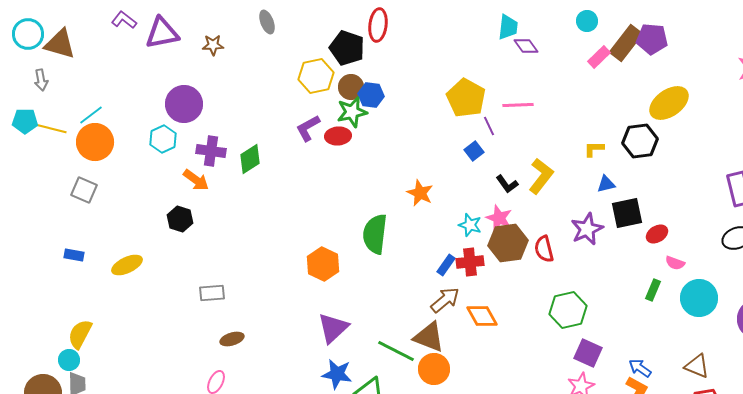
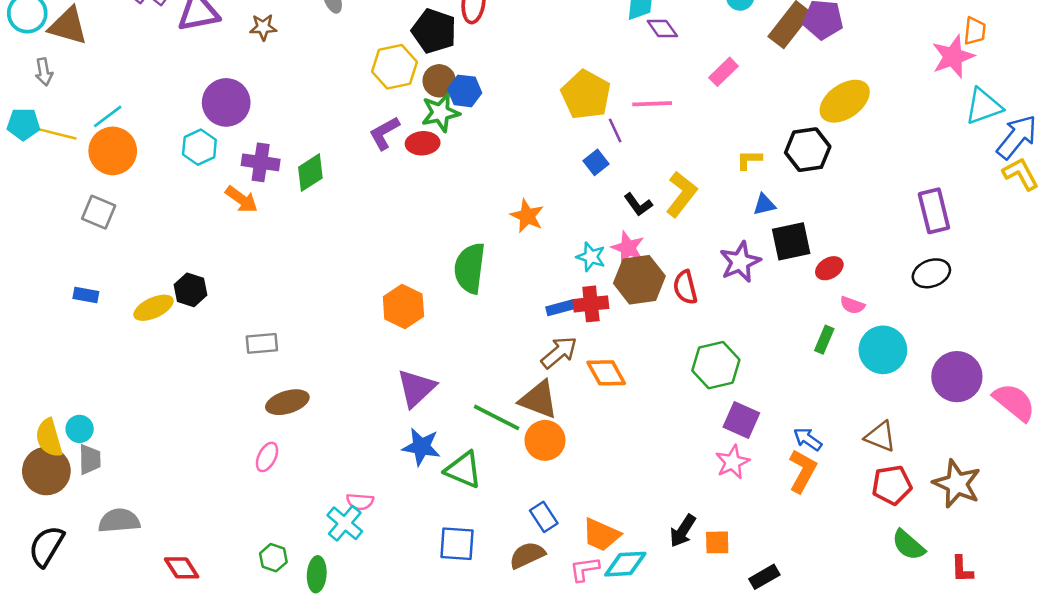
pink rectangle: (599, 57) -> (724, 72), moved
black hexagon: (180, 219) -> (190, 290), moved
blue rectangle: (446, 265) -> (560, 308), turned 40
yellow semicircle: (80, 334) -> (49, 438), moved, turned -44
brown ellipse: (232, 339) -> (287, 402), size x1.4

